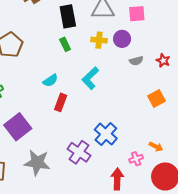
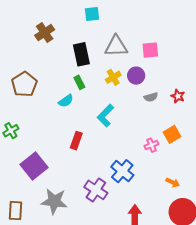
yellow cross: (99, 40) -> (113, 77), turned -35
cyan semicircle: (50, 80) -> (66, 101), moved
pink cross: (136, 159) -> (151, 145), moved

